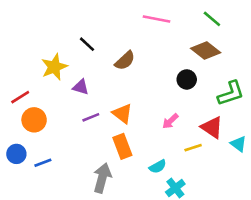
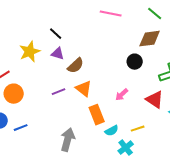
brown diamond: (206, 50) -> (150, 39), turned -45
brown semicircle: (125, 61) -> (76, 66), moved
purple triangle: (81, 87) -> (58, 54), moved
orange rectangle: (122, 146) -> (97, 115), moved
yellow line: (193, 148) -> (138, 129), moved

